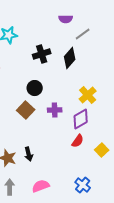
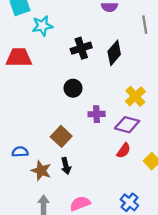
gray line: (83, 34) -> (145, 25), moved, turned -63
brown square: (26, 110) -> (61, 136), moved
purple diamond: (81, 119) -> (127, 125), turned 45

